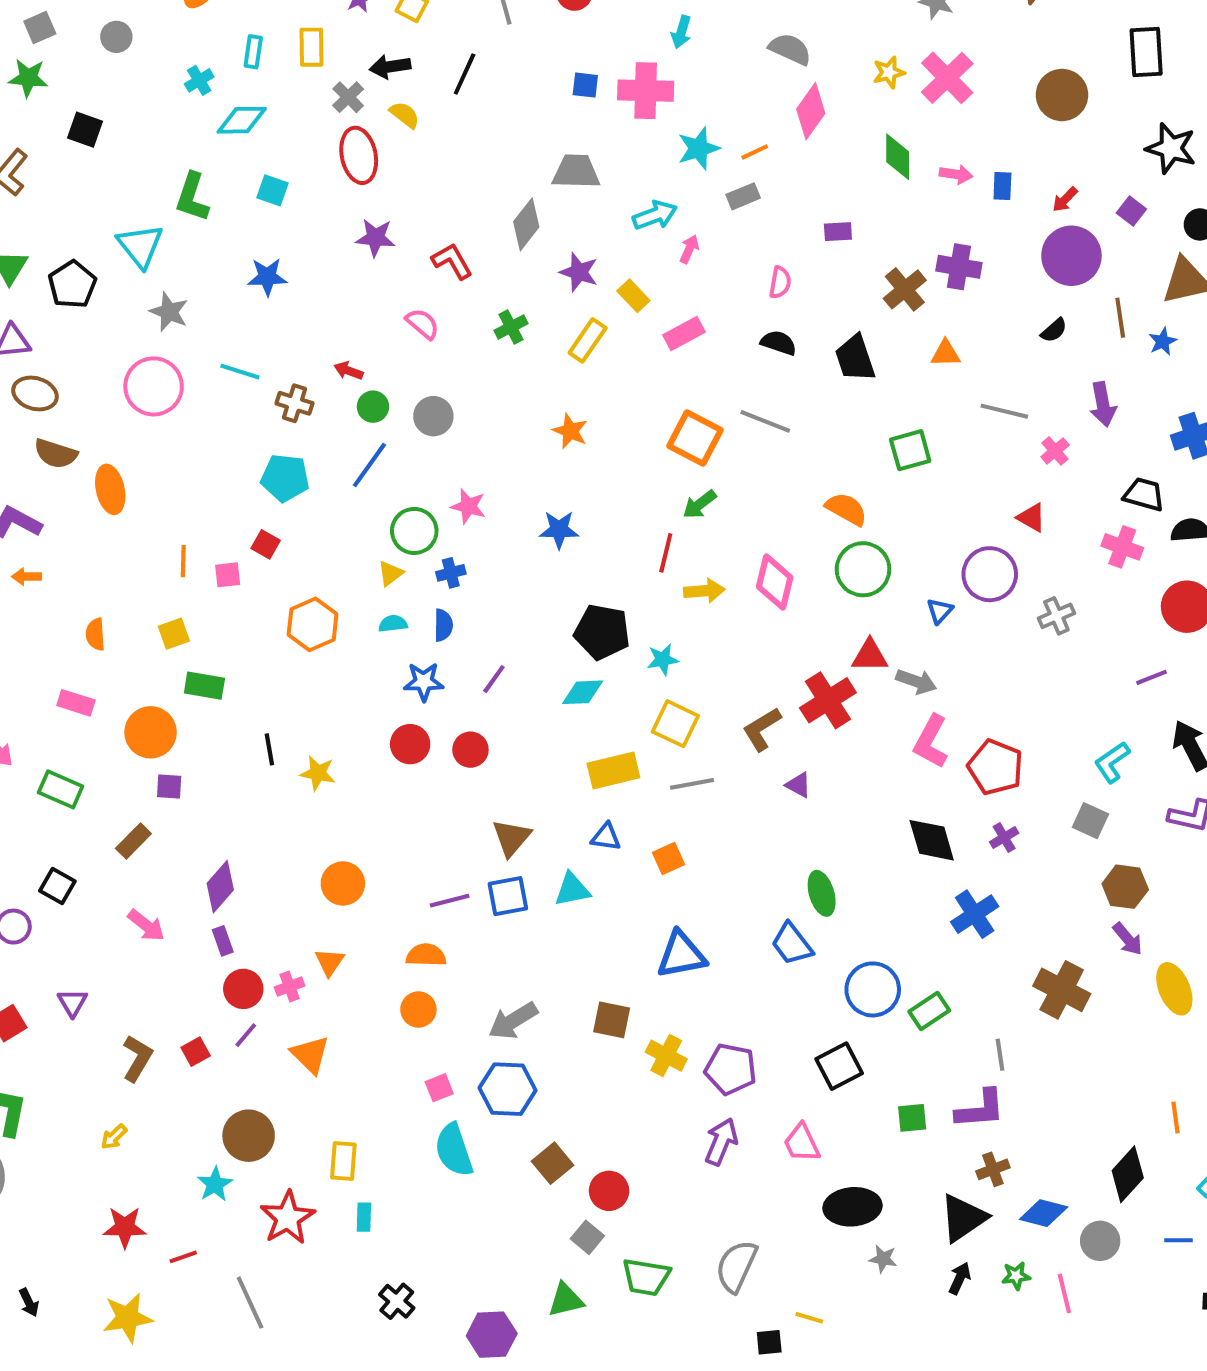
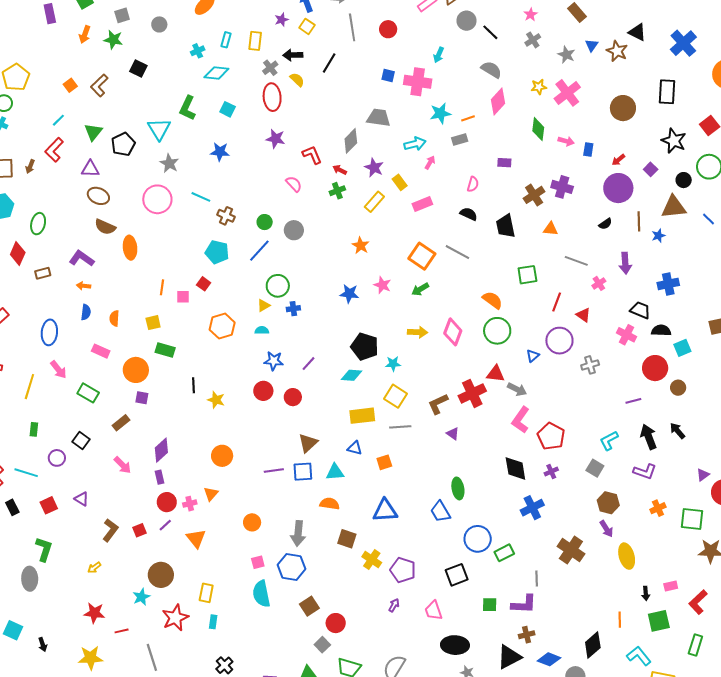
red arrow: (349, 371) -> (340, 170), moved
pink star: (468, 506) -> (382, 285), moved
red line: (666, 553) -> (557, 302), moved
blue semicircle: (443, 625) -> (86, 312), moved
orange semicircle: (426, 955) -> (330, 504), moved
purple triangle: (72, 1002) -> (82, 499), turned -35
gray arrow: (513, 1021) -> (298, 533), turned -60
purple arrow: (721, 1142) -> (394, 605), size x0.6

